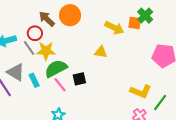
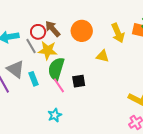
orange circle: (70, 15) -> (82, 31), moved
brown arrow: (47, 19) -> (53, 29), moved
yellow arrow: (114, 28) -> (118, 33), turned 36
green semicircle: (56, 69) -> (56, 69), turned -50

